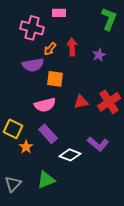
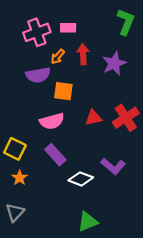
pink rectangle: (59, 13) -> (68, 28), moved
pink cross: (32, 28) -> (37, 32), turned -35
purple star: (99, 55) -> (114, 63), size x1.5
orange star: (26, 147) -> (20, 178), moved
green triangle: (46, 180) -> (88, 222), moved

